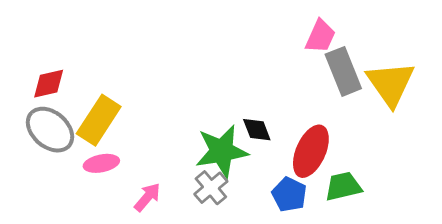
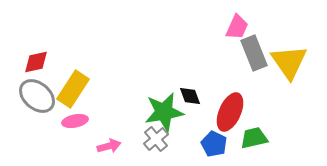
pink arrow: (147, 197) -> (109, 146), turned 35

